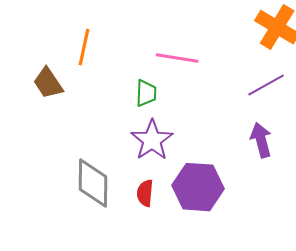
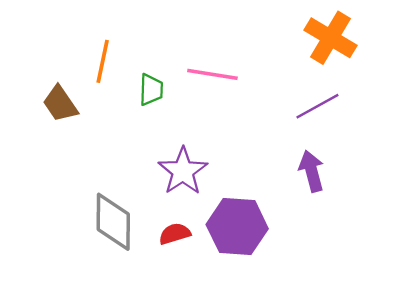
green trapezoid: (146, 93) -> (151, 90), moved
red semicircle: (145, 193) -> (175, 234), turned 68

